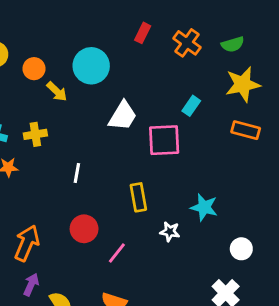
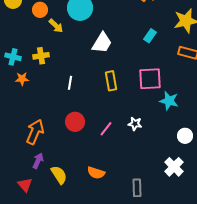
pink square: (164, 140) -> (150, 79), moved
yellow rectangle: (138, 197) -> (111, 81), moved
cyan star: (204, 207) -> (169, 101), moved
pink line: (117, 253) -> (106, 129), moved

